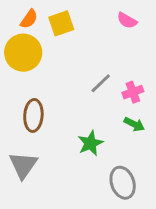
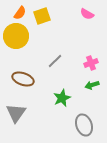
gray line: (101, 83) -> (55, 61), moved
brown ellipse: (33, 115) -> (23, 79), turned -75
green arrow: (134, 124) -> (92, 85), turned 136

